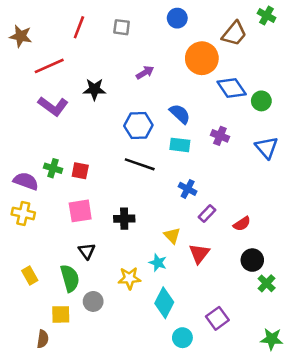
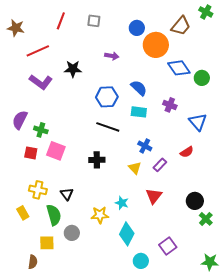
blue circle: (177, 18) -> (137, 28), moved
purple arrow: (145, 72) -> (112, 56), turned 40
blue triangle: (267, 147) -> (198, 122), moved
red square: (80, 171) -> (31, 153), moved
purple semicircle: (26, 181) -> (20, 120), moved, turned -84
pink square: (80, 211) -> (56, 151), moved, turned 30
yellow cross: (23, 213) -> (38, 190), moved
black cross: (124, 219) -> (97, 160), moved
red semicircle: (242, 224) -> (187, 152), moved
yellow triangle: (172, 235) -> (135, 168), moved

